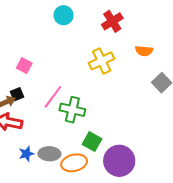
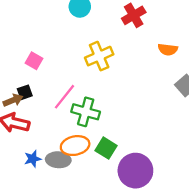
yellow cross: (102, 61) -> (99, 56), moved
orange ellipse: (74, 163) -> (75, 146), moved

